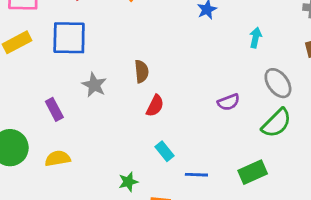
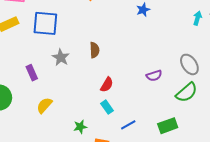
cyan arrow: (256, 38) -> (197, 18), moved
red semicircle: (155, 106) -> (107, 85), moved
yellow semicircle: (58, 158) -> (44, 105), moved, turned -42
blue line: (196, 175) -> (128, 125), turned -35

